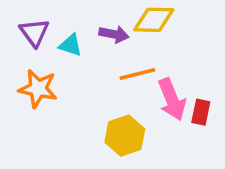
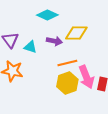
yellow hexagon: (125, 136) -> (67, 83), moved

